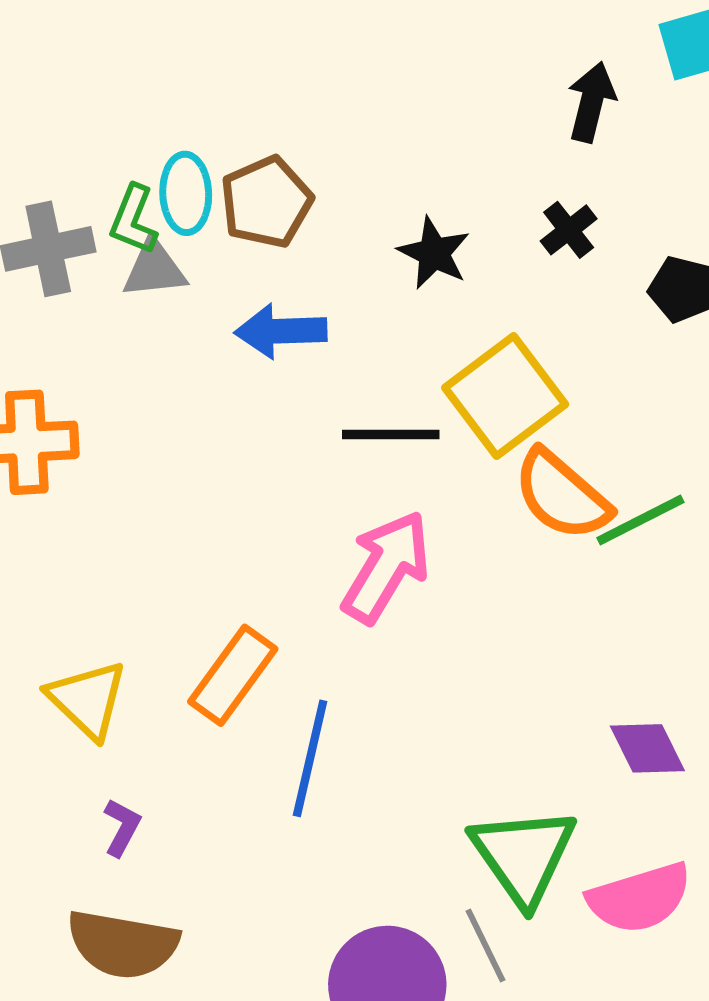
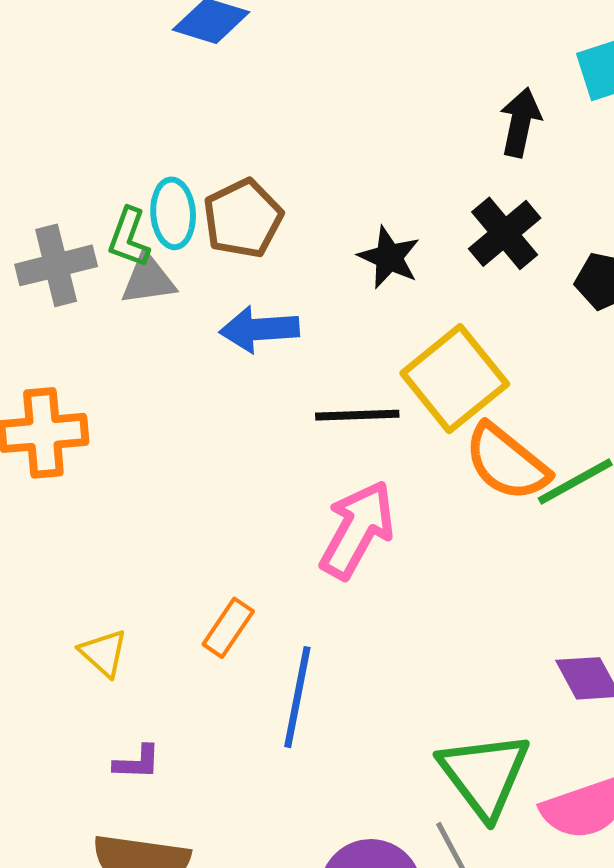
black cross: (569, 230) -> (505, 233), size x1.5
orange rectangle: (233, 675) -> (228, 628), size x0.7
yellow triangle: (87, 699) -> (103, 653), size x0.7
purple L-shape: (122, 827) -> (137, 762), turned 66

